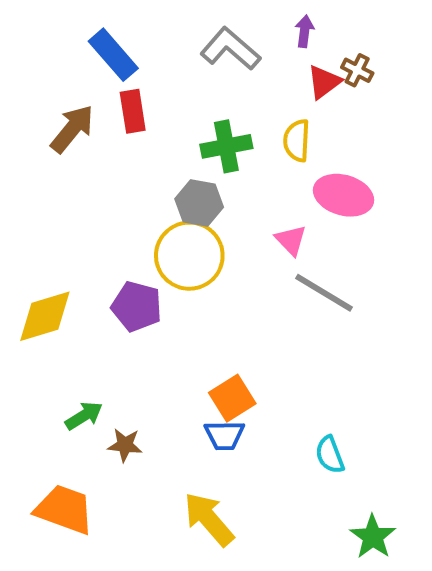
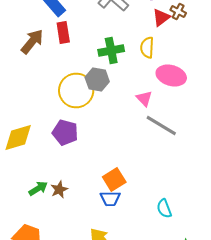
yellow circle: (189, 256) -> (76, 90), moved
brown star: (125, 445) -> (59, 190), moved, turned -30

